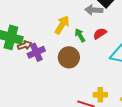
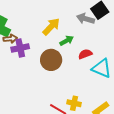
red semicircle: (100, 34) -> (85, 54), moved
green arrow: (80, 35) -> (67, 41), turned 80

